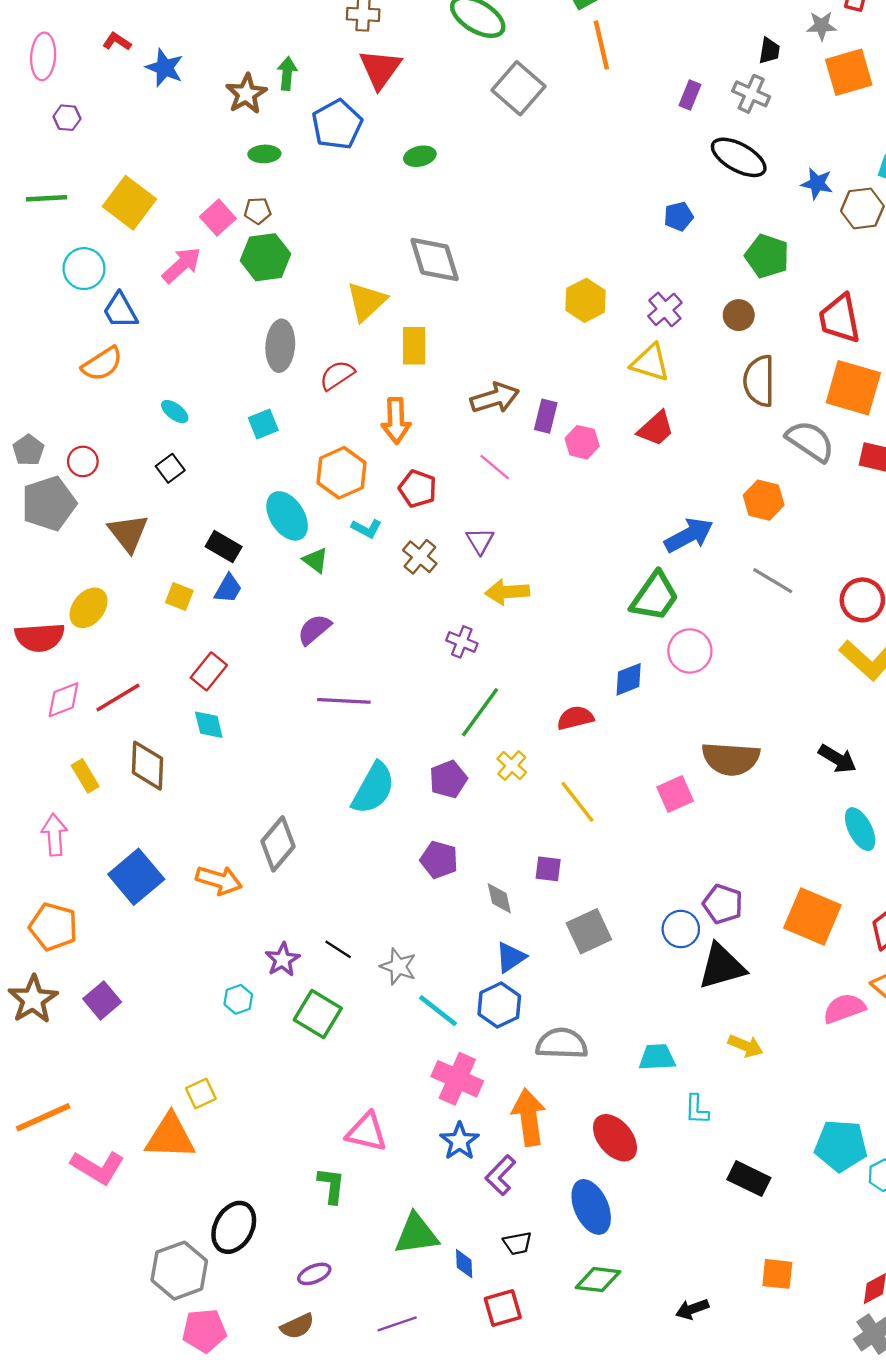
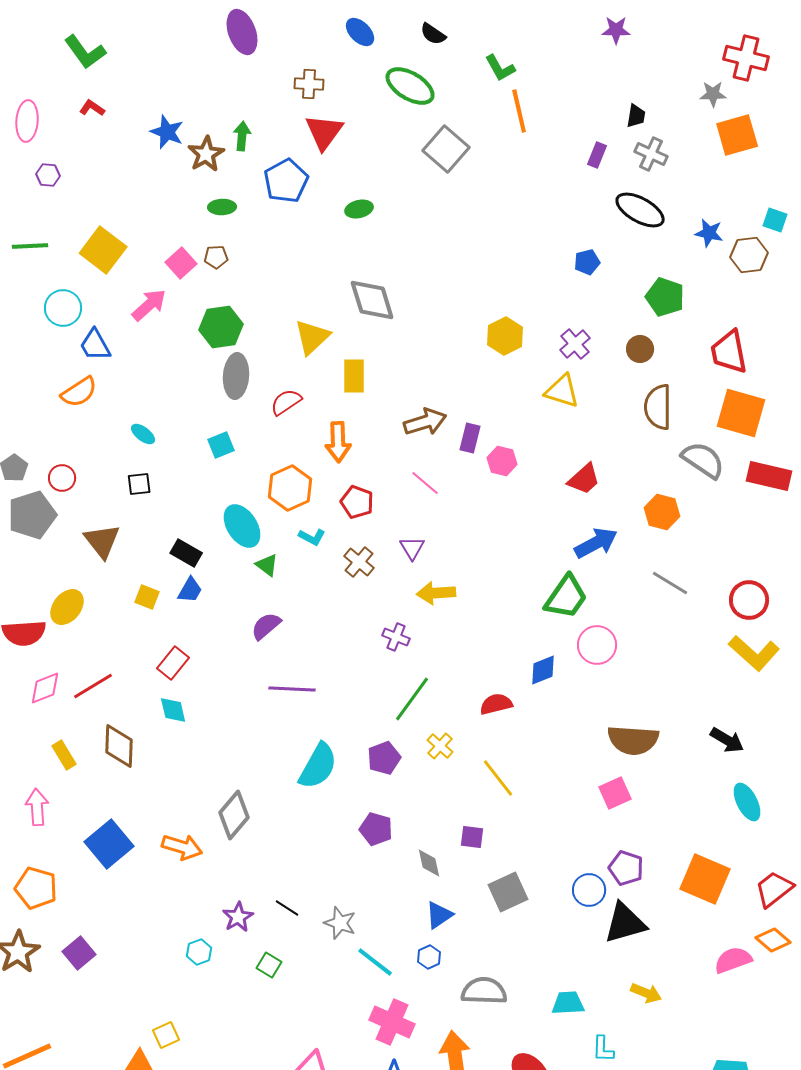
black trapezoid: (769, 51) -> (636, 116), moved
blue star: (165, 68) -> (167, 132), moved
green hexagon: (266, 257) -> (221, 327), moved
red trapezoid: (656, 429) -> (584, 479), moved
black square: (170, 468) -> (139, 484), turned 30
pink square: (675, 794) -> (615, 793), moved
blue hexagon: (499, 1005) -> (429, 957), size x0.6
green square: (318, 1014) -> (269, 965), size x0.6

